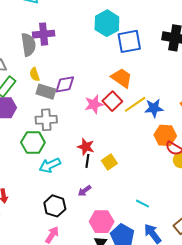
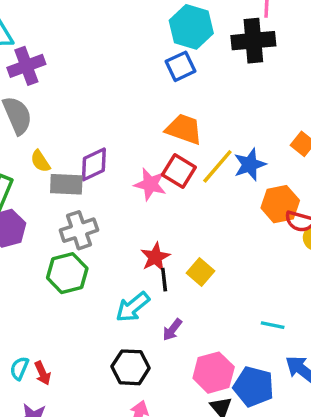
cyan hexagon: (107, 23) -> (191, 27), moved
purple cross: (44, 34) -> (26, 66), moved
blue square: (129, 41) -> (181, 66), size x0.7
pink star: (94, 104) -> (150, 184), turned -30
red star: (86, 147) -> (155, 257), turned -30
cyan arrow: (50, 165) -> (133, 307), moved

